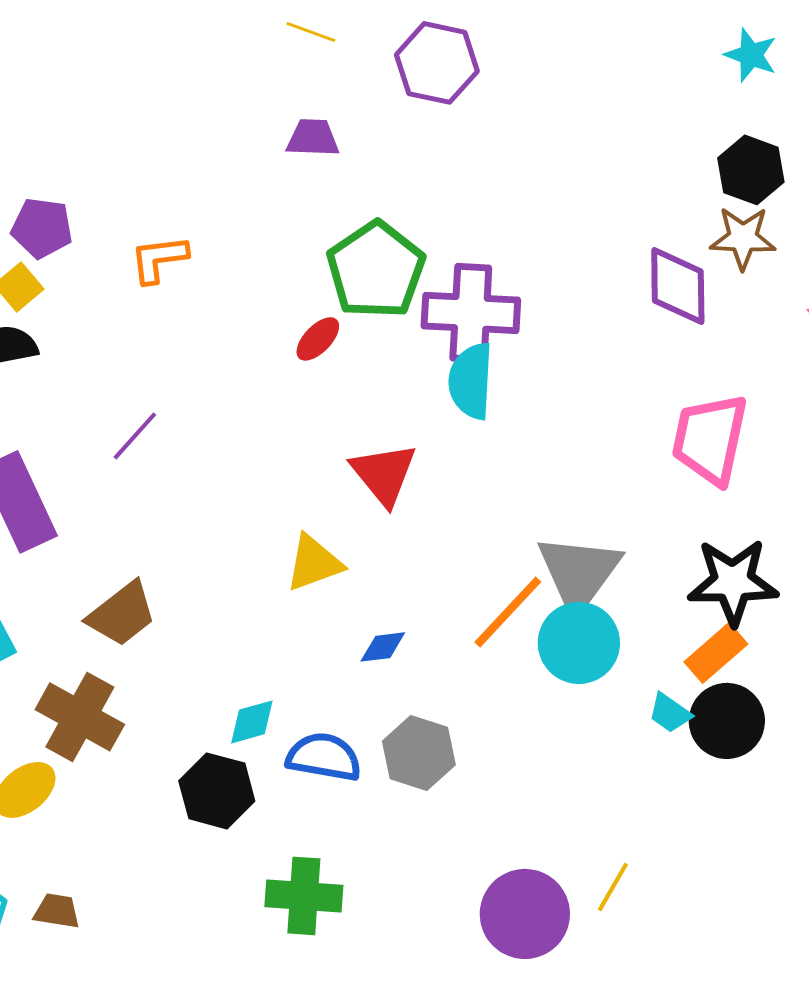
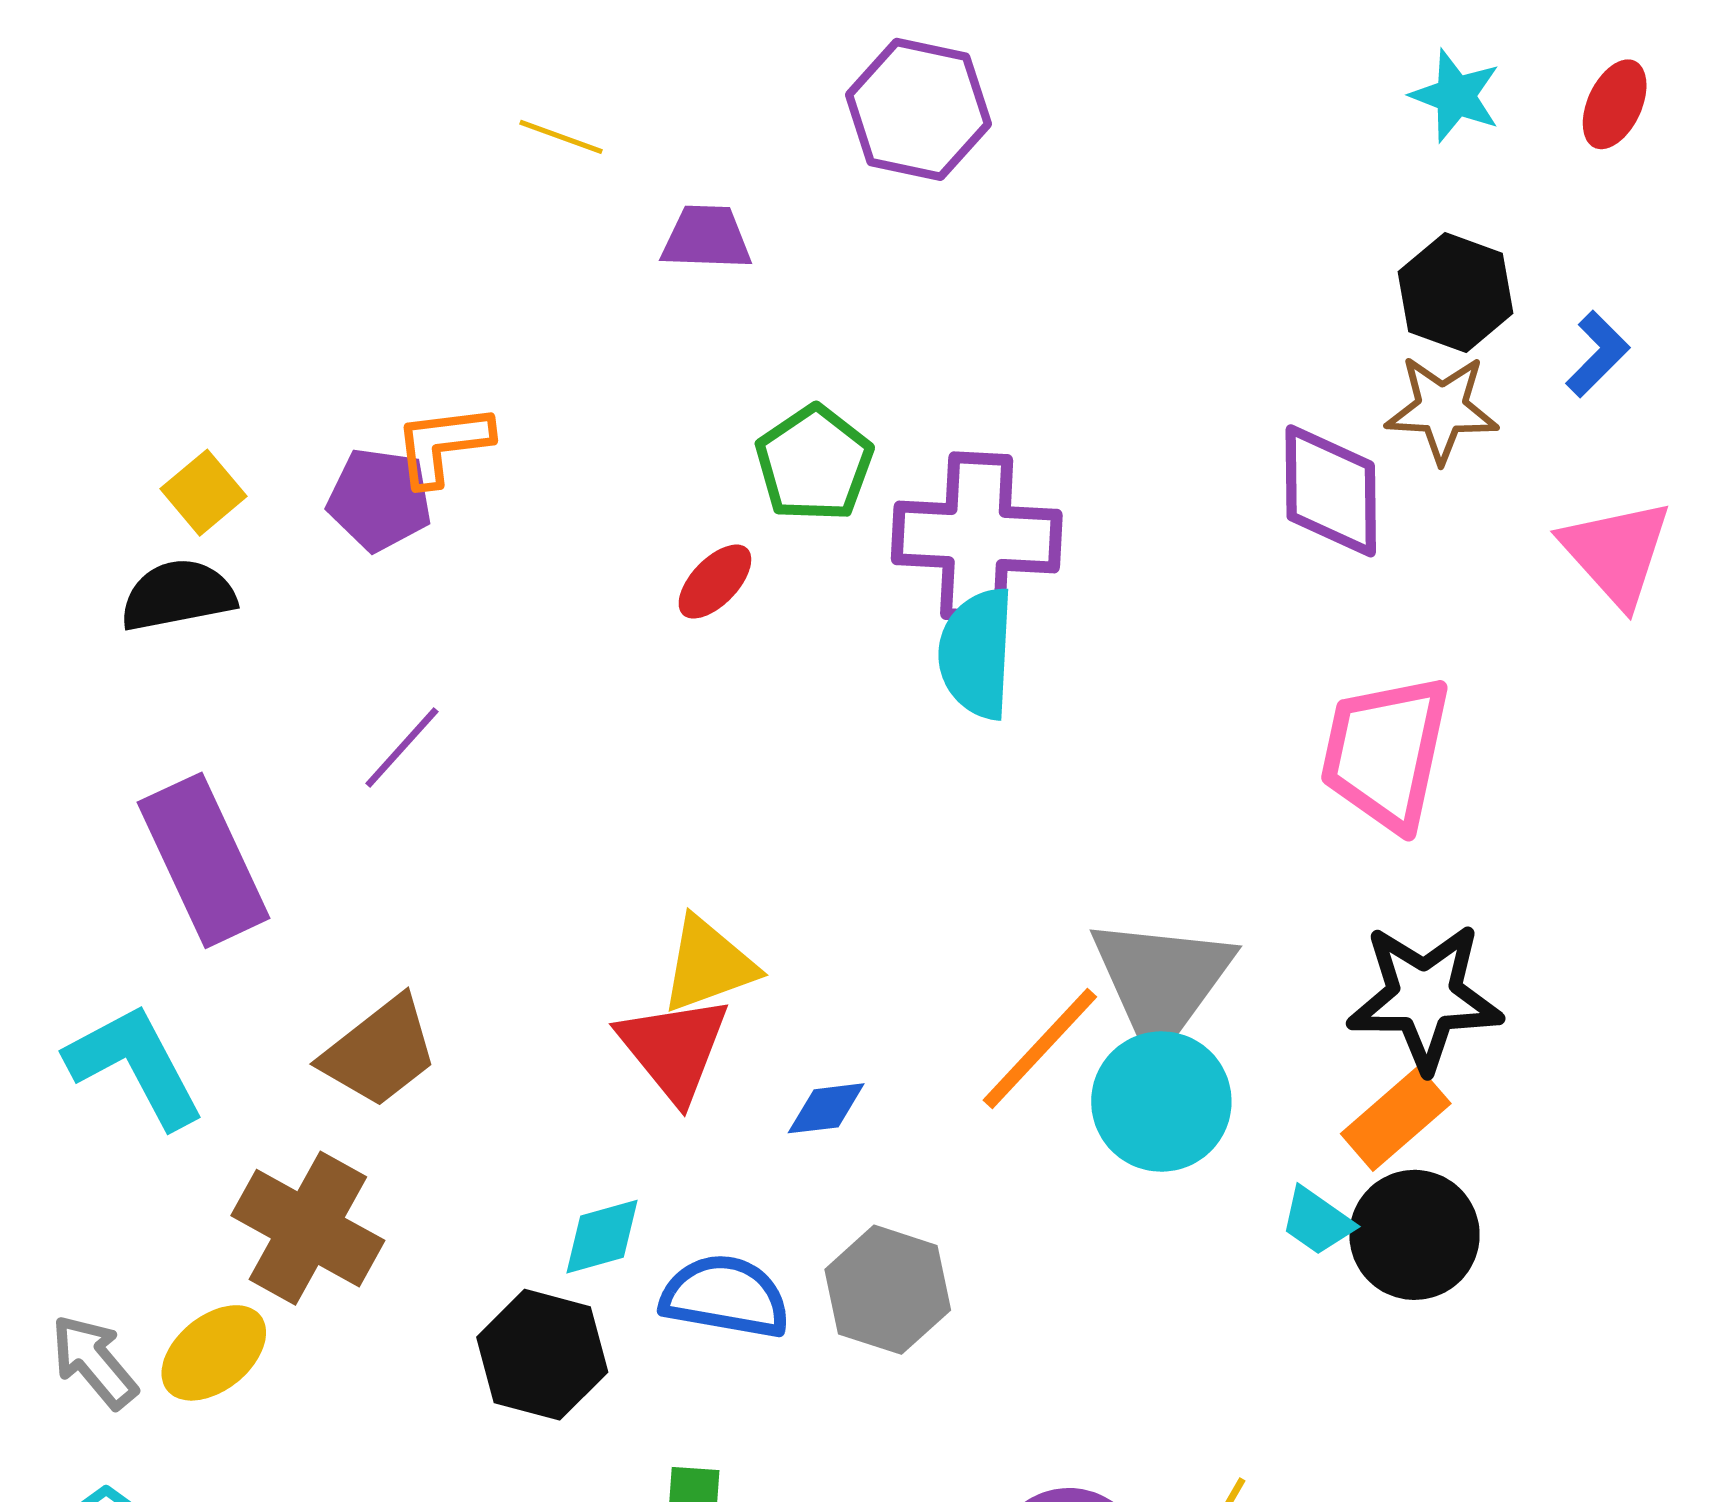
yellow line: (311, 32) -> (561, 137), moved
purple pentagon: (42, 228) -> (380, 499), moved
green pentagon: (376, 270) -> (814, 464), size x0.7
red triangle: (384, 474) -> (674, 1048), moved

